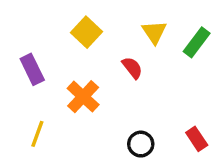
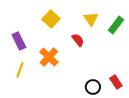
yellow line: (37, 134) -> (20, 70), moved
black circle: (141, 144) -> (93, 87), moved

